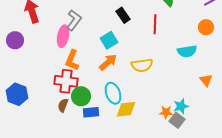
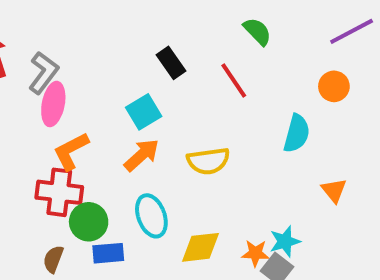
gray L-shape: (74, 20) -> (43, 73), moved
red line: (155, 24) -> (234, 80), turned -36
cyan semicircle: (187, 51) -> (297, 133), turned -66
orange L-shape: (72, 60) -> (71, 151), turned 40
brown semicircle: (63, 105) -> (53, 259), moved
yellow diamond: (126, 109) -> (200, 247), moved

